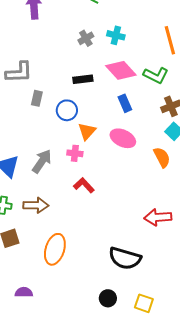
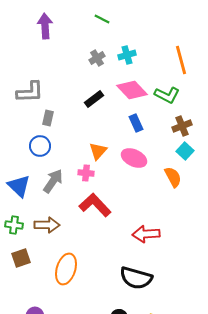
cyan cross: (116, 35) -> (127, 55), turned -30
black rectangle: (83, 79) -> (94, 99), turned -30
blue circle: (67, 110) -> (40, 146), moved
red L-shape: (84, 185) -> (95, 205), size x1.5
red arrow: (158, 217) -> (146, 234), moved

